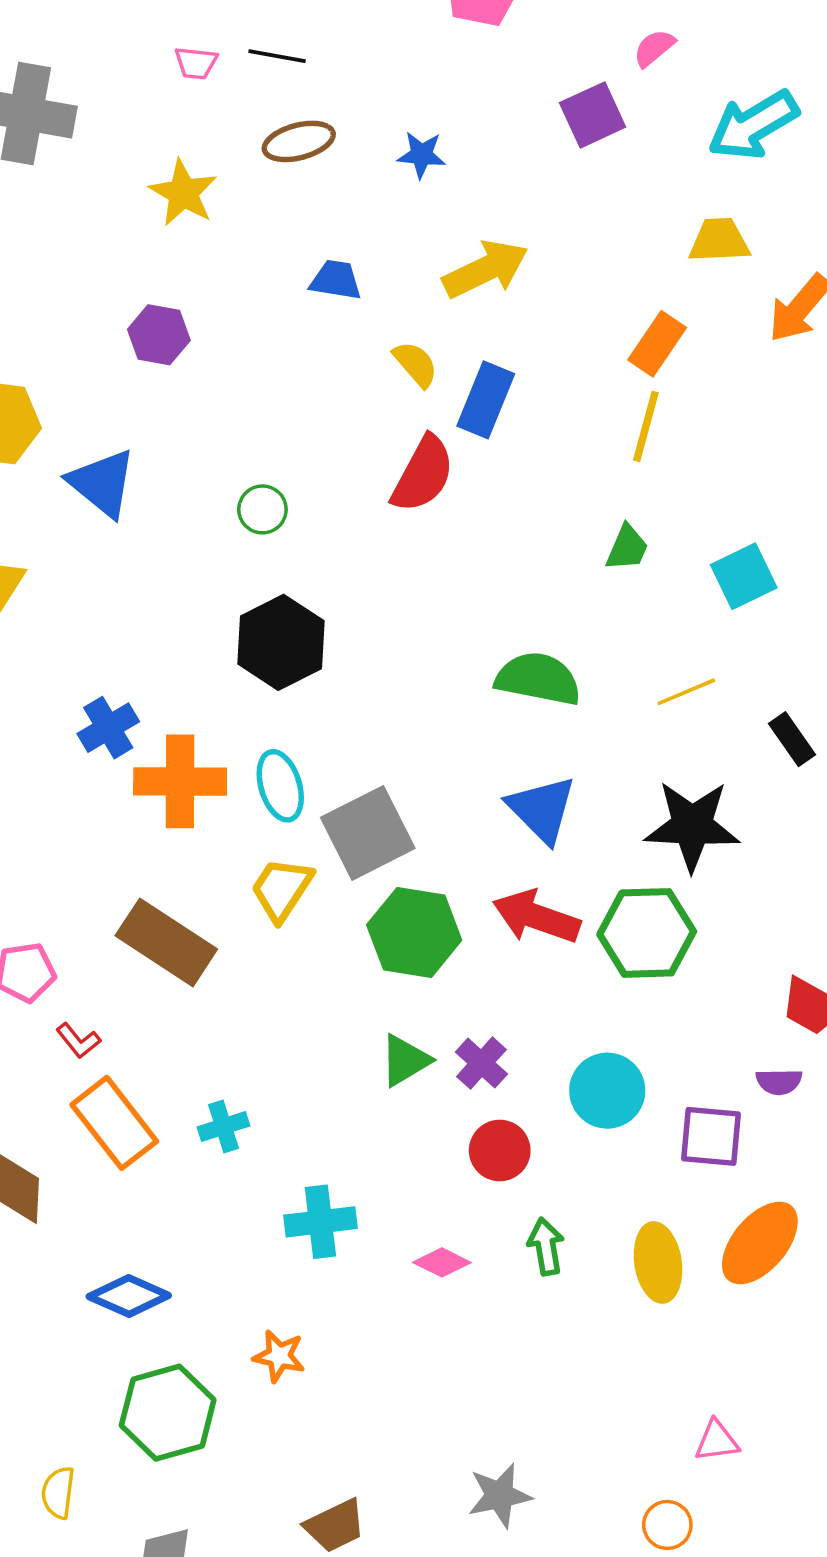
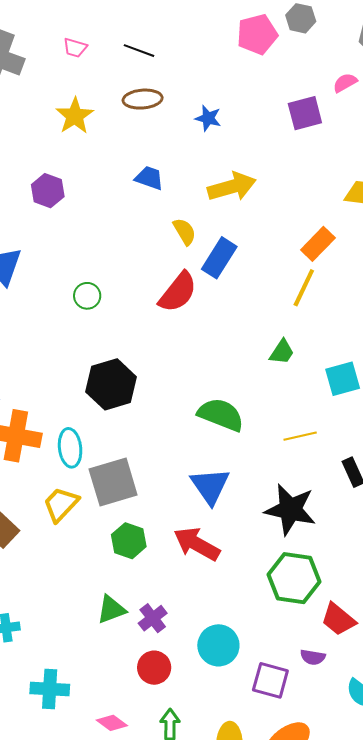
pink trapezoid: (196, 63) -> (75, 48), moved
black hexagon: (281, 642) -> (111, 384), moved
green hexagon: (414, 933) -> (129, 541), size x0.7
green hexagon: (647, 933) -> (294, 578), moved

